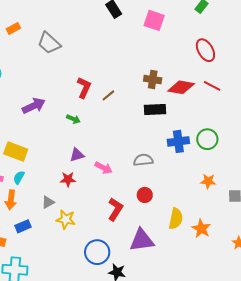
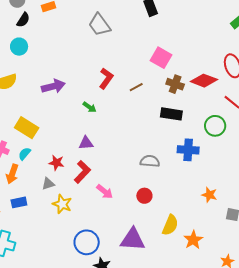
pink square: (154, 20) -> (161, 58), moved
gray trapezoid: (49, 43) -> (99, 25), moved
red diamond: (181, 87) -> (204, 81), moved
brown line: (108, 95) -> (136, 87), moved
green circle: (207, 139) -> (215, 126), moved
pink arrow: (104, 168) -> (105, 192), moved
red star: (68, 179) -> (57, 163), moved
red L-shape: (115, 209) -> (82, 172), moved

